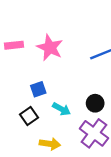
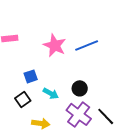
pink star: (50, 48) -> (55, 45), moved

